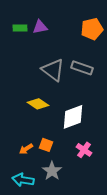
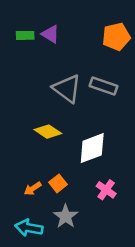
purple triangle: (40, 27) -> (50, 34), turned 42
orange square: (46, 145) -> (58, 183), turned 32

